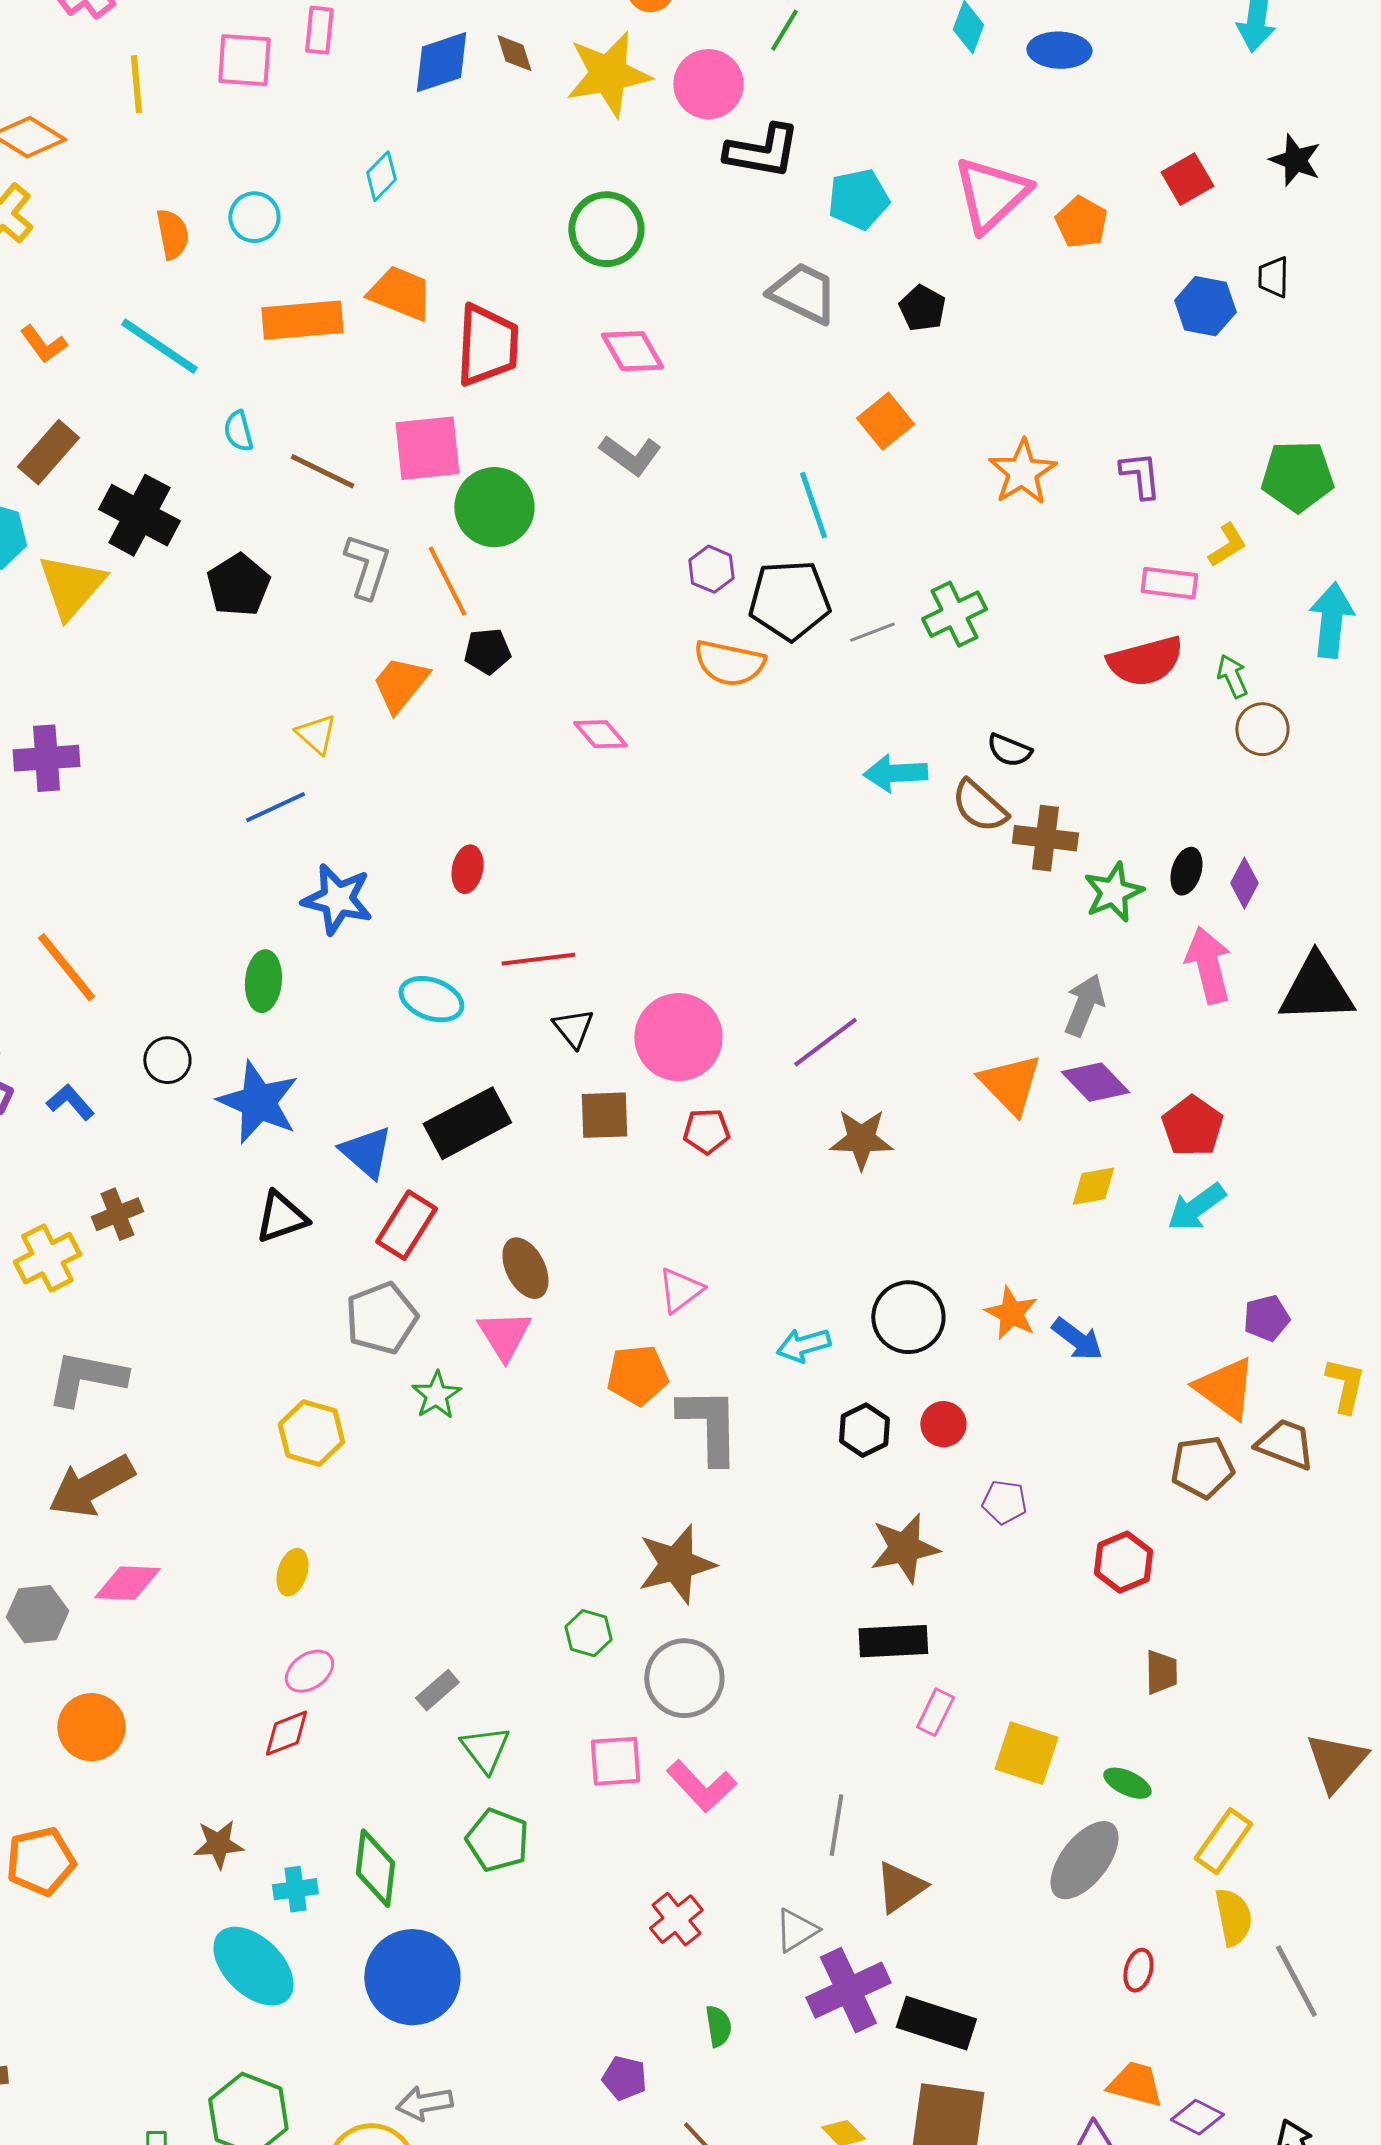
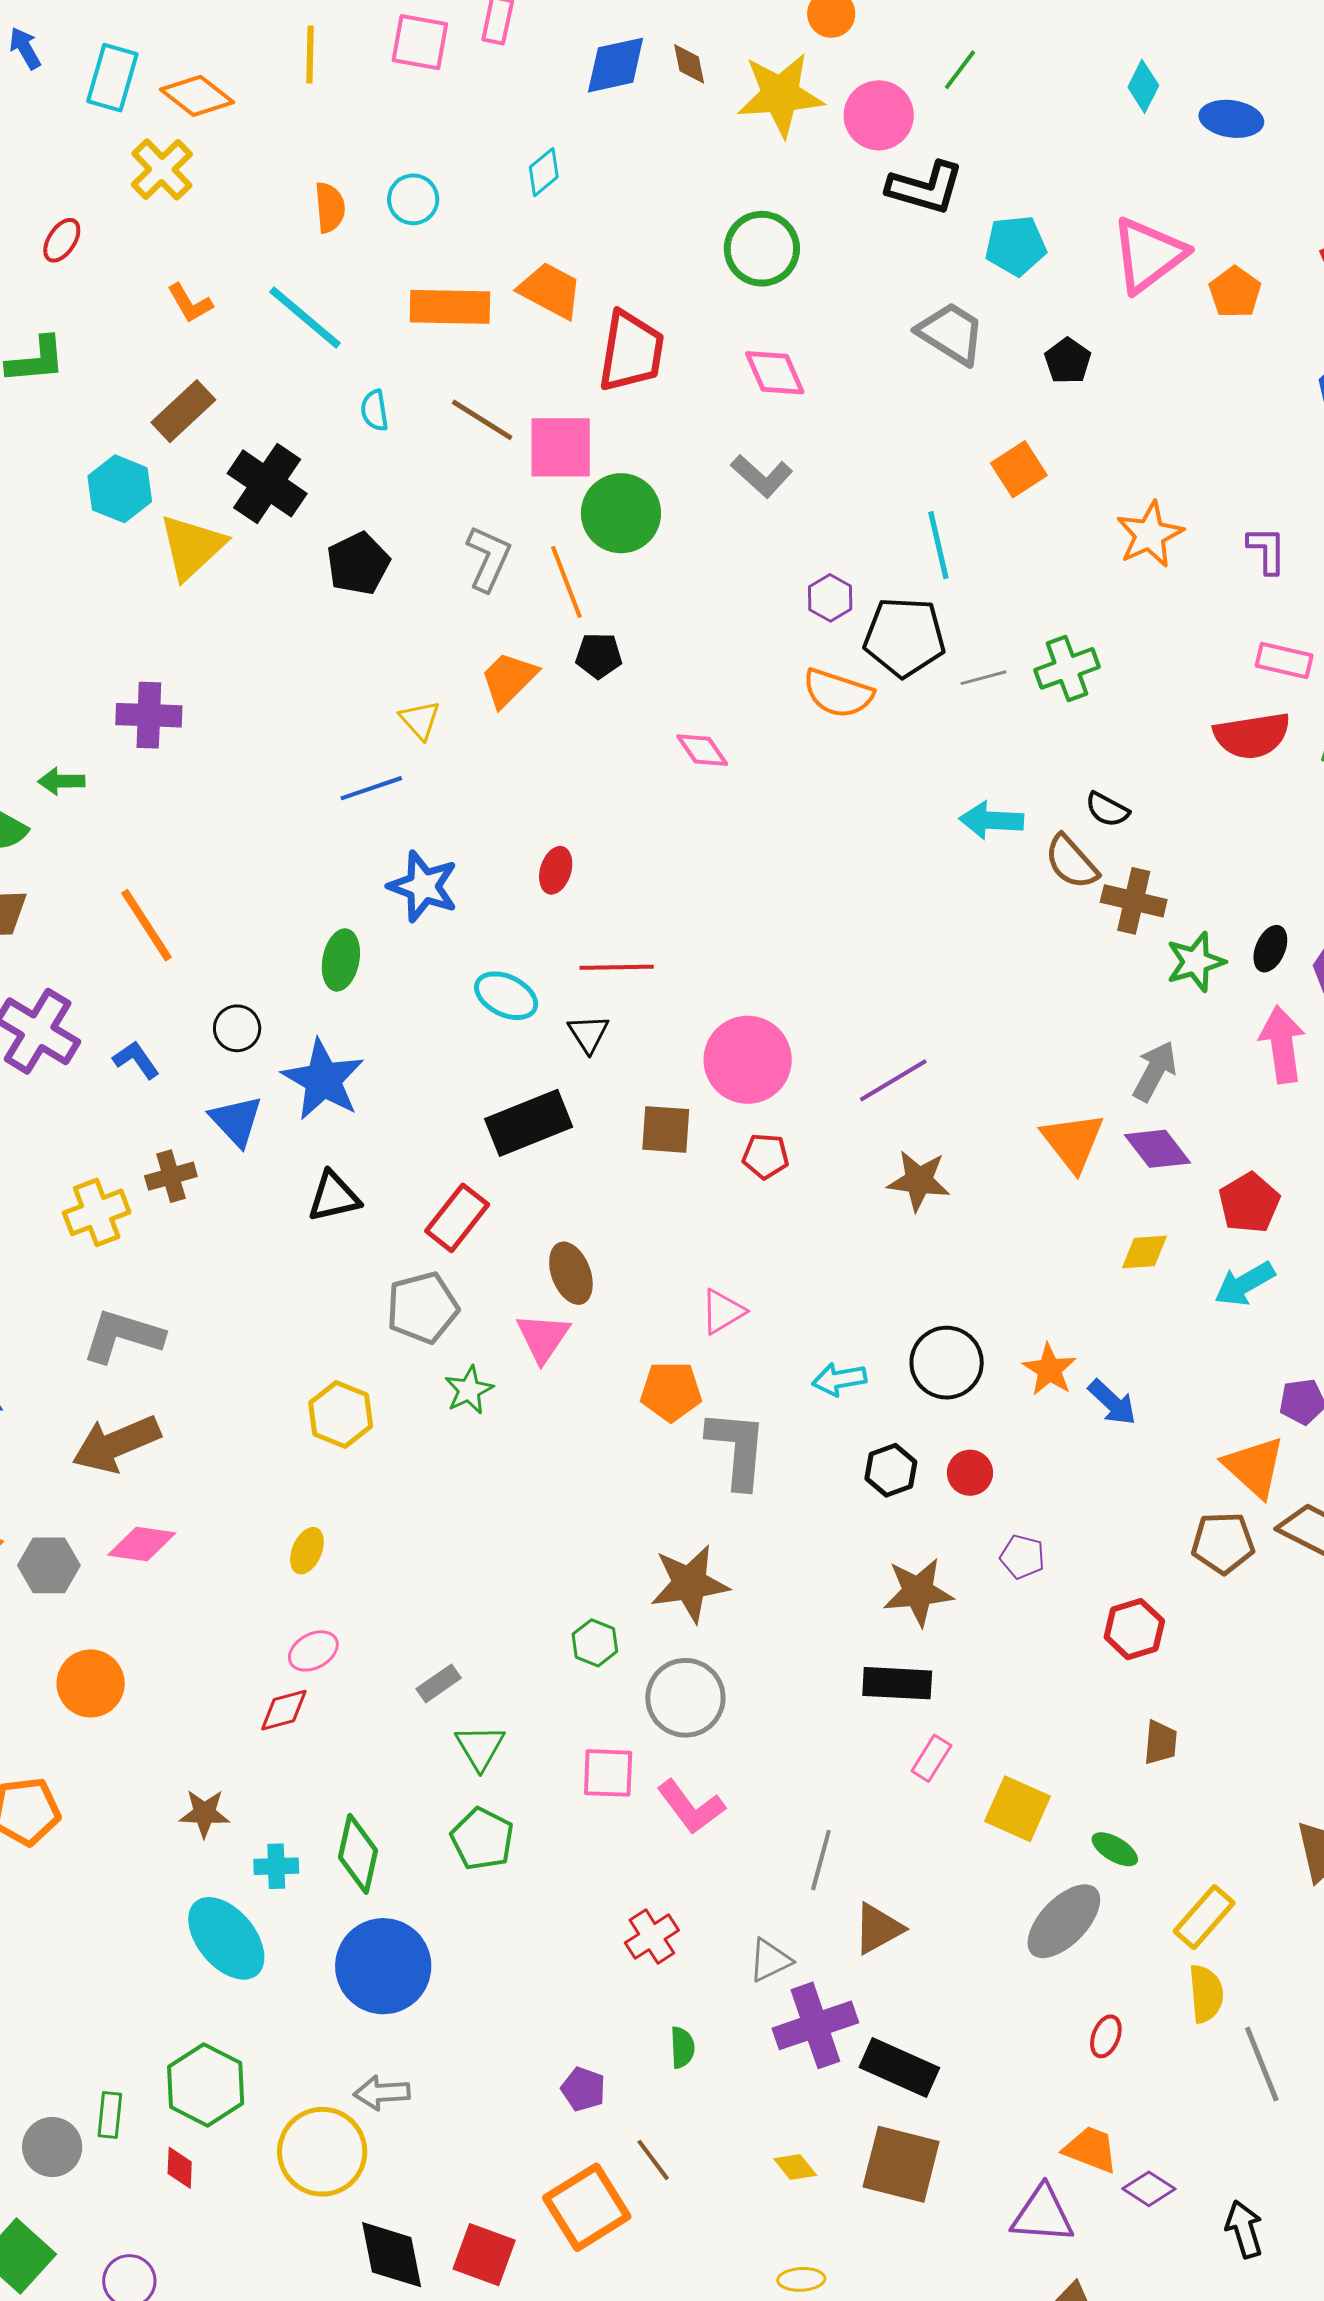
brown line: (322, 471) -> (482, 420), moved
black triangle: (573, 1028) -> (588, 1034), moved
blue triangle: (366, 1152) -> (236, 1121), moved

